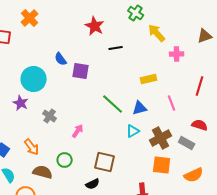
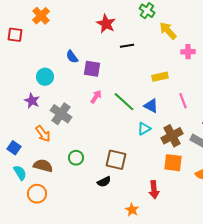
cyan circle: (34, 79) -> (45, 77), size x0.7
blue triangle: (140, 108) -> (151, 106), turned 42
gray cross: (50, 116) -> (61, 114), size x1.5
pink arrow: (78, 131) -> (96, 97), moved
orange arrow: (32, 147) -> (43, 134), moved
brown semicircle: (43, 172) -> (43, 166), moved

